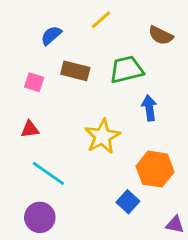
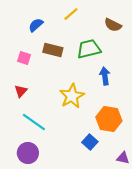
red triangle: (30, 129) -> (21, 91), turned -40

